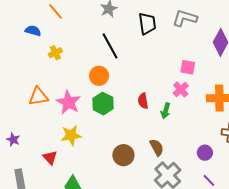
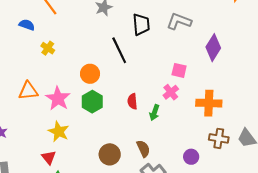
black line: (110, 46) -> (119, 50), moved
yellow cross: (55, 53) -> (48, 48), turned -32
yellow star: (71, 135) -> (59, 132), turned 30
red triangle: (50, 158) -> (49, 157), moved

